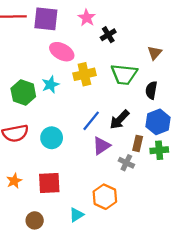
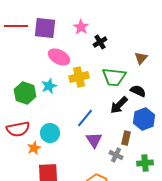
black semicircle: (151, 90) -> (138, 91), turned 105
black arrow: (120, 120) -> (119, 105), moved
purple triangle: (101, 146) -> (94, 140), turned -30
green cross: (159, 150) -> (145, 163), moved
orange star: (14, 181) -> (34, 148), moved

